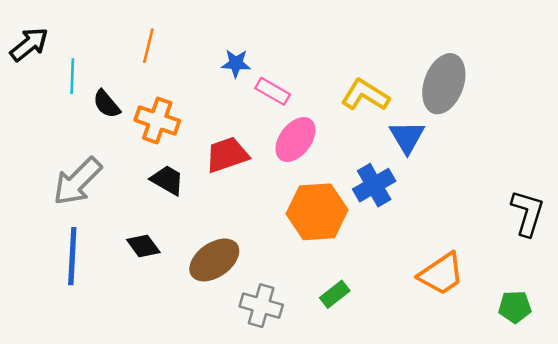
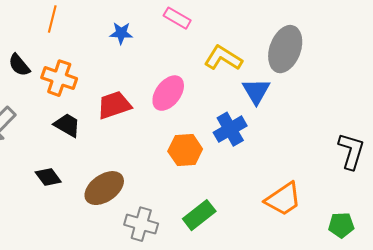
pink rectangle: (273, 91) -> (177, 18), moved
orange hexagon: (317, 212) -> (185, 150), size x0.7
green rectangle: (335, 294) -> (199, 215), size x1.4

